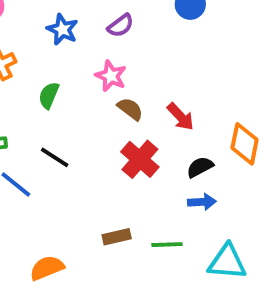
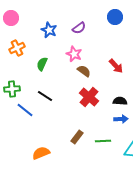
red arrow: (181, 117) -> (116, 66), moved
black semicircle: (200, 167) -> (120, 101), turned 32
brown rectangle: (117, 237) -> (77, 137), turned -40

